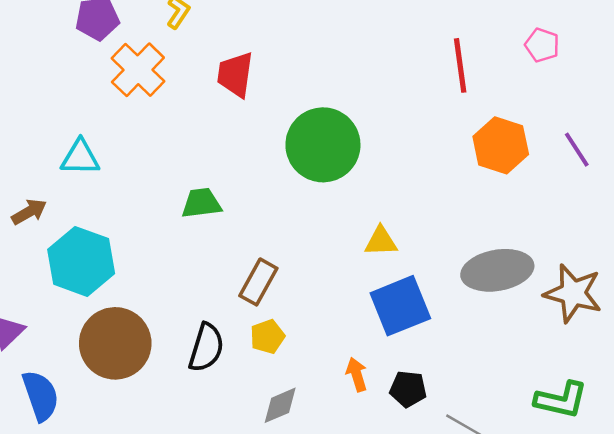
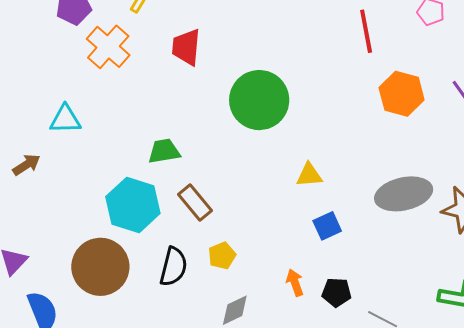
cyan hexagon: (81, 261) -> (133, 205), moved
brown rectangle: (258, 282) -> (195, 203), moved, turned -66
blue square: (400, 306) -> (327, 226), size x0.6

